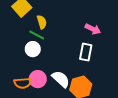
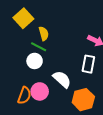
white semicircle: (61, 79) -> (62, 79), moved
orange semicircle: (23, 83) -> (24, 96), turned -66

